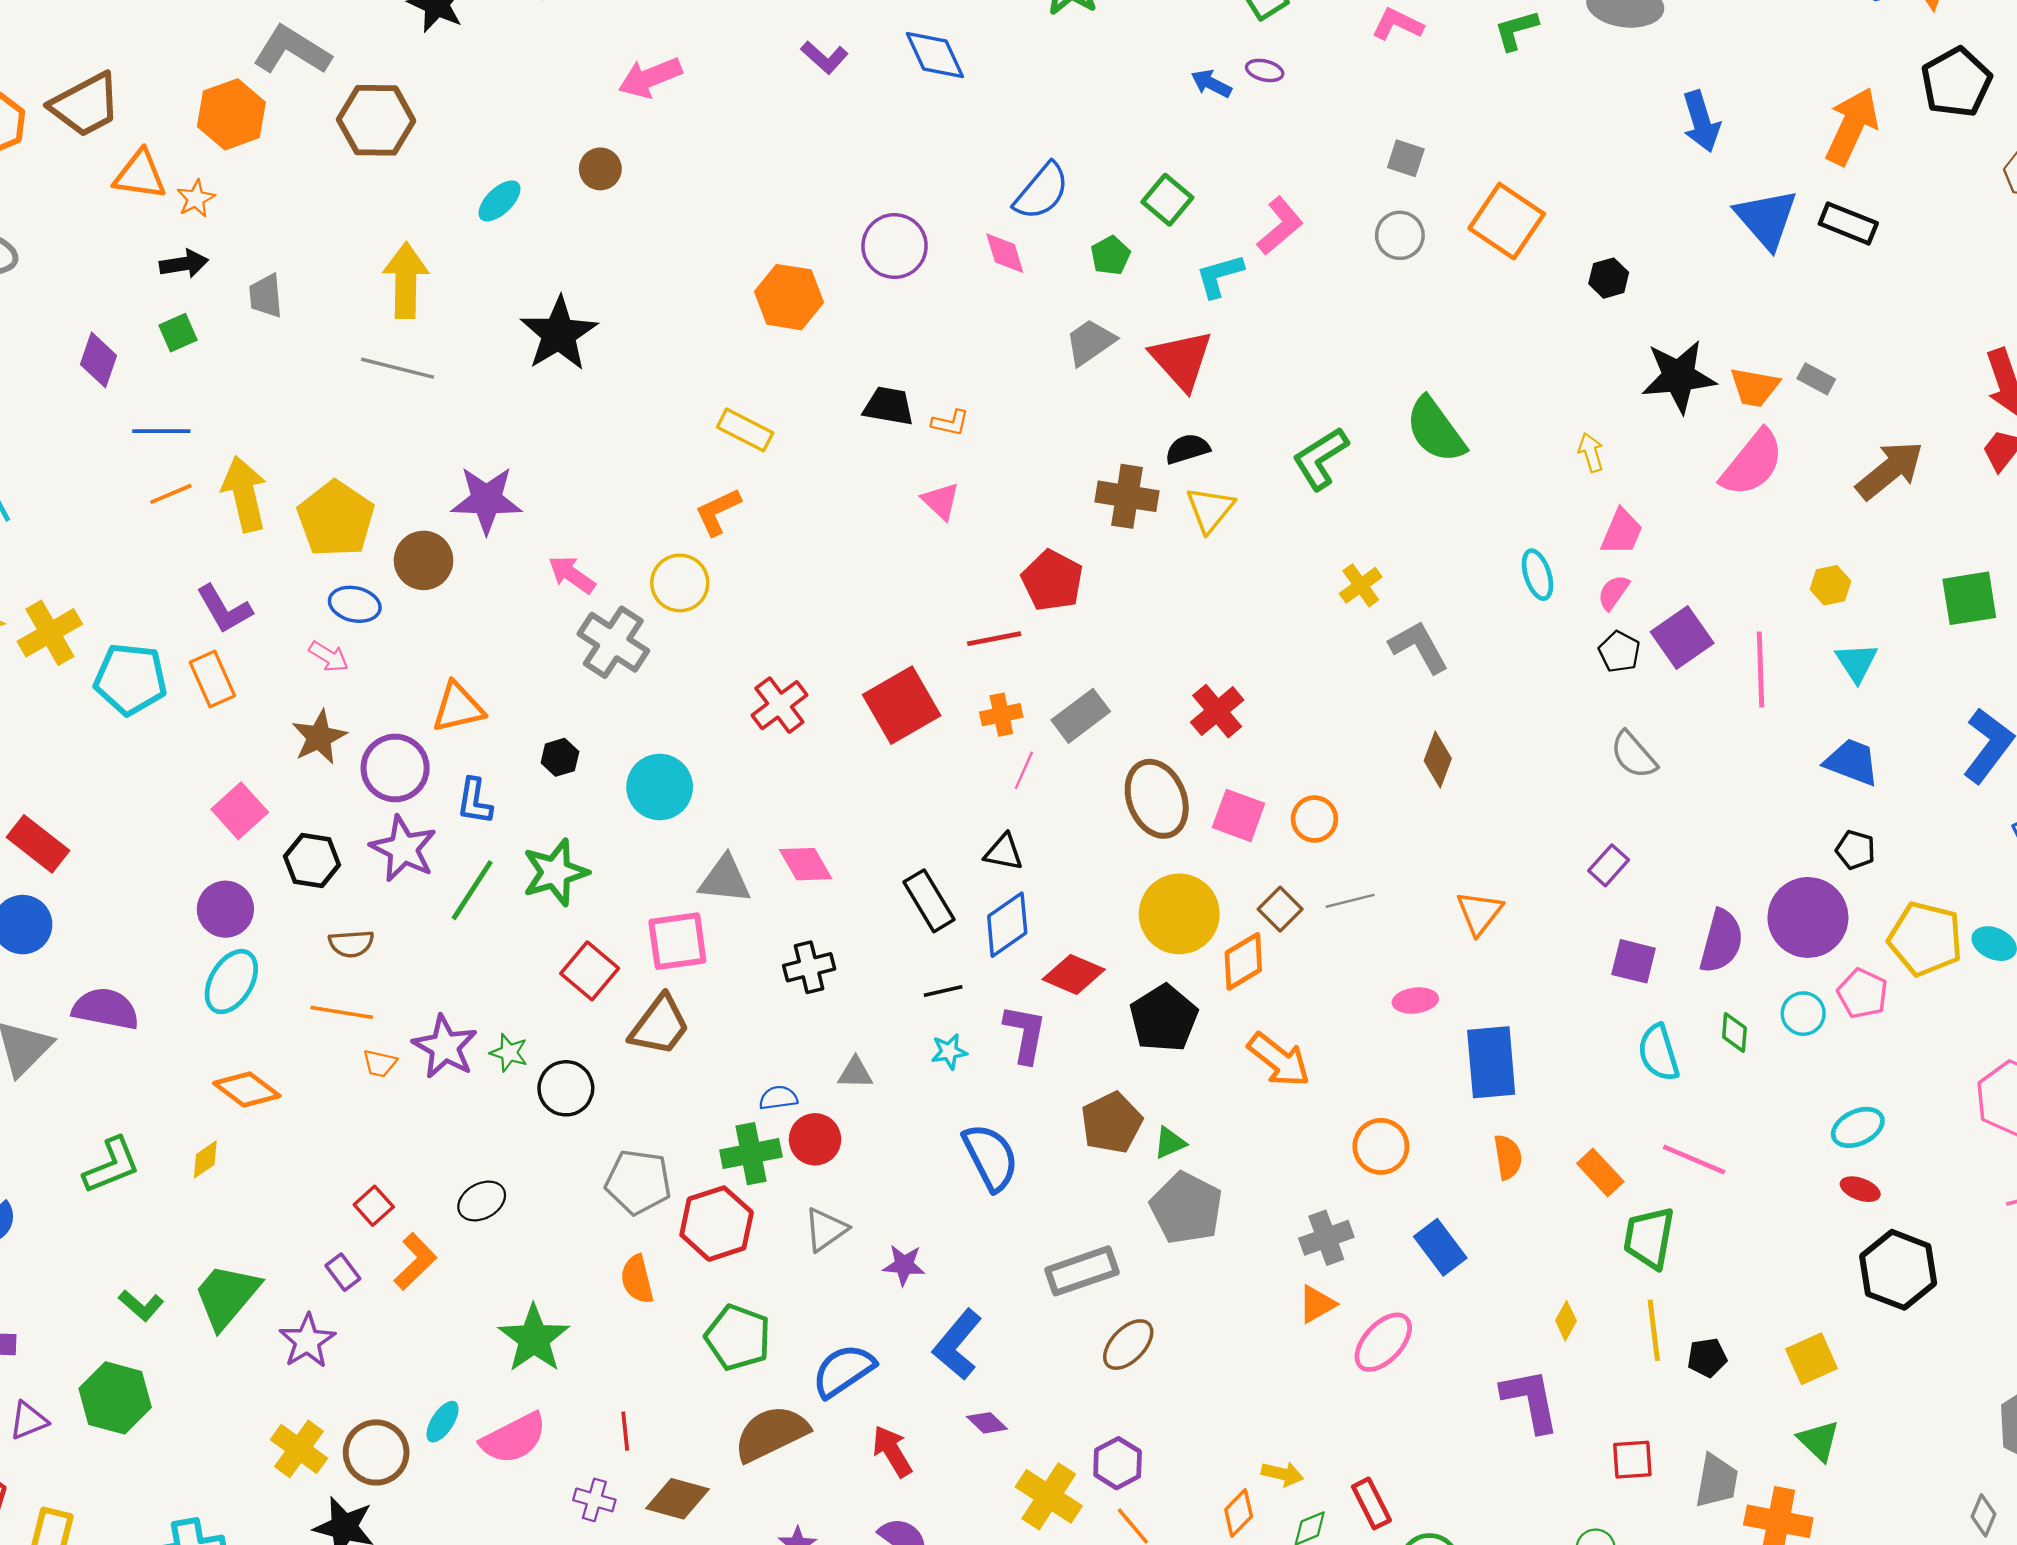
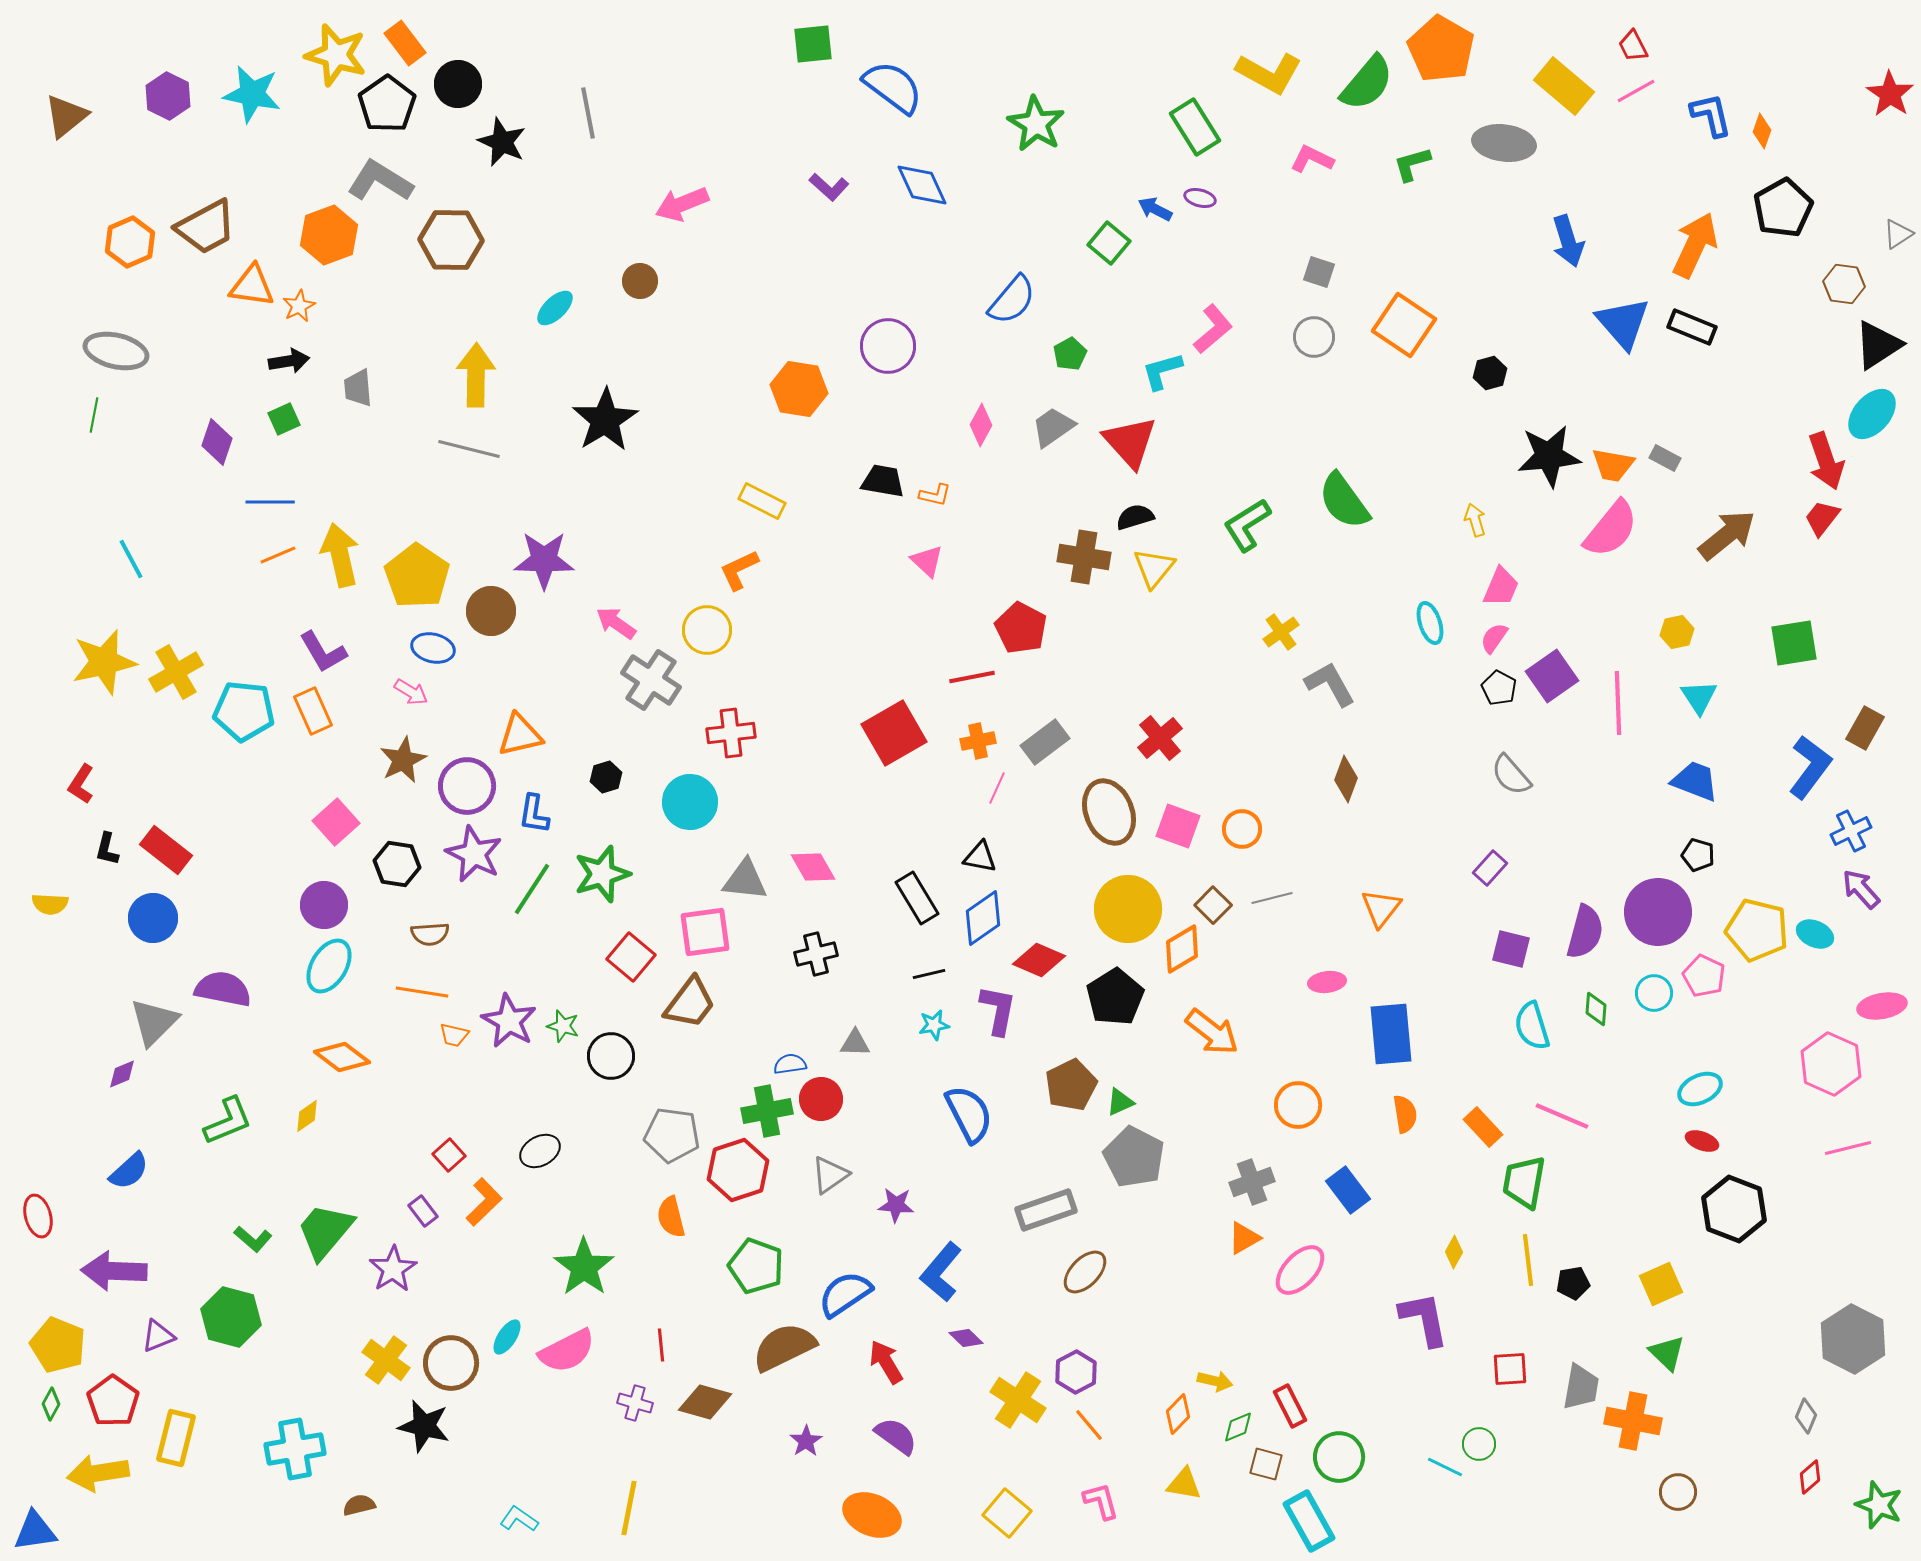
green square: (1167, 200) -> (1109, 243), moved
pink diamond: (1005, 253) -> (981, 425), moved, turned 45
red cross: (779, 705) -> (731, 733), moved, turned 30

